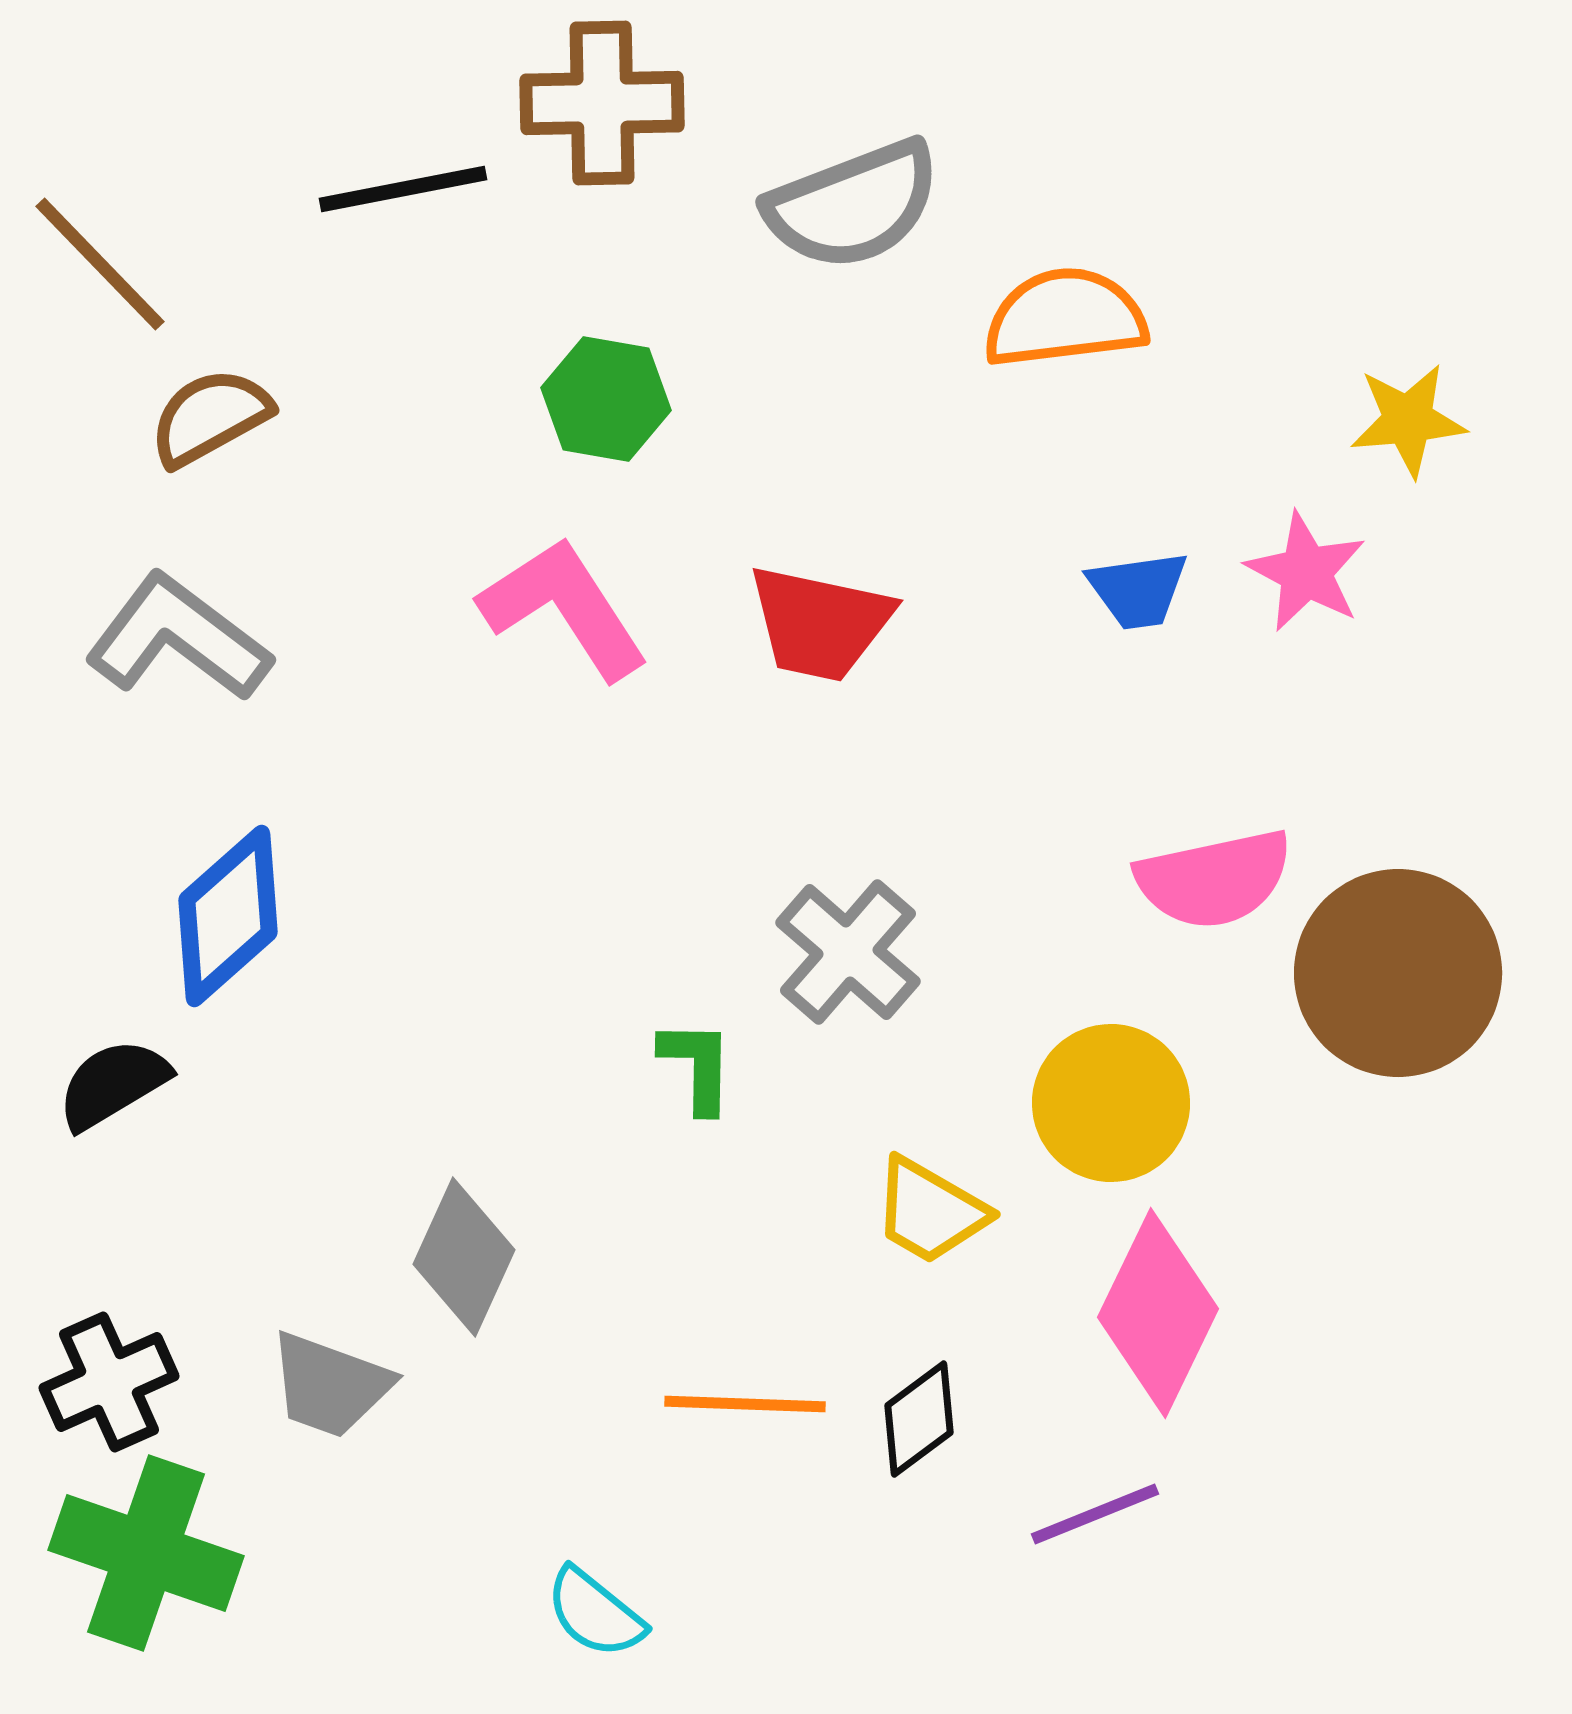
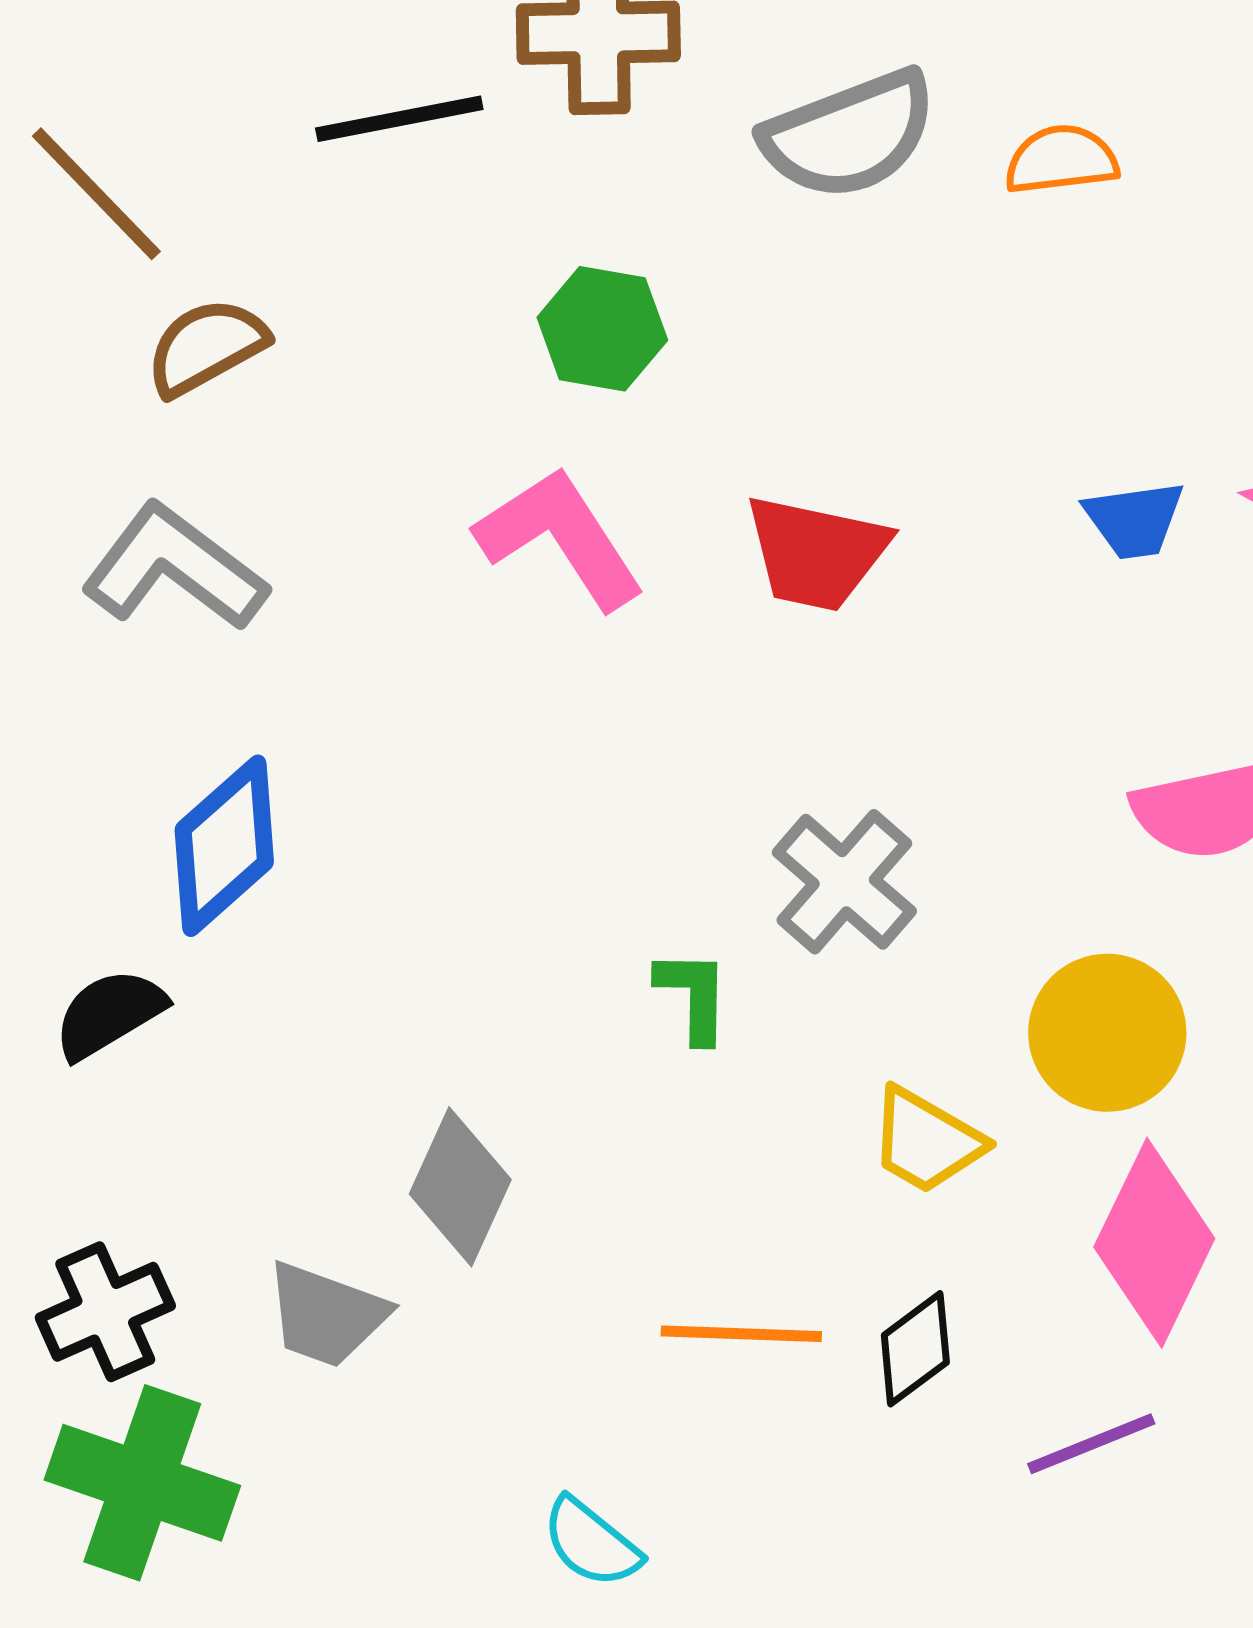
orange semicircle: (1065, 318) -> (1061, 160), moved, size x0.7

